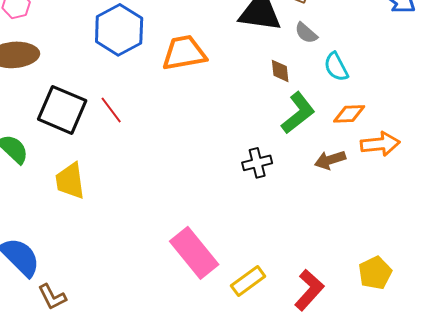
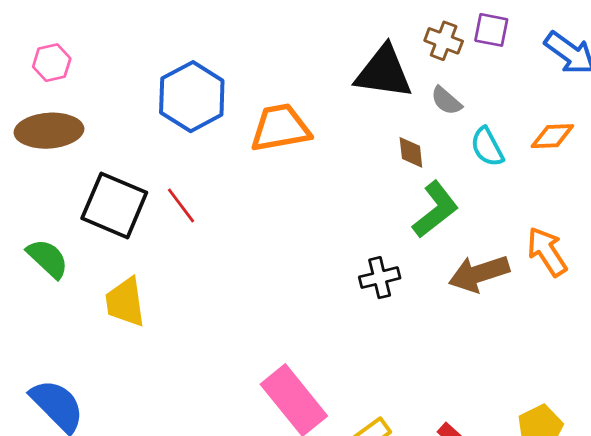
orange diamond: (349, 114) -> (552, 136), moved
orange arrow: (380, 144) -> (547, 252), turned -117
brown arrow: (330, 160) -> (479, 274), size x1.4

